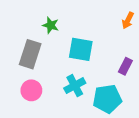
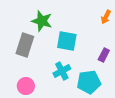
green star: (51, 25) -> (42, 21), size x1.5
pink circle: (31, 90) -> (26, 86), moved

